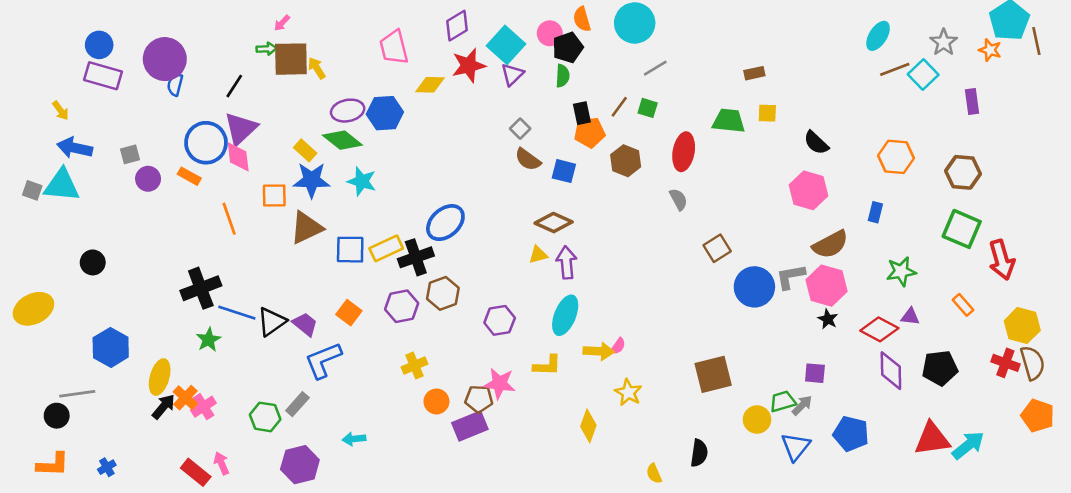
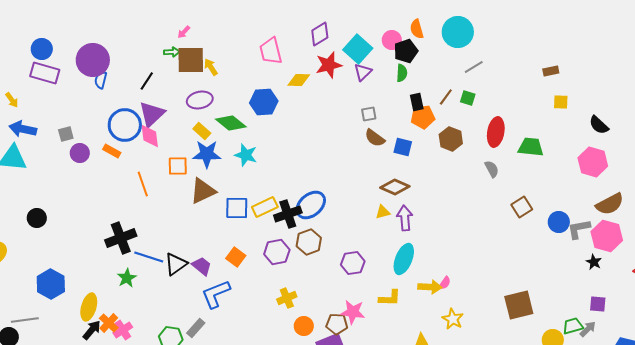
purple ellipse: (348, 111) -> (200, 100), moved
green trapezoid: (729, 121) -> (531, 147), moved
gray square: (520, 129) -> (369, 114), turned 35
blue ellipse: (445, 223) -> (311, 205), moved
blue circle: (754, 287) -> (559, 222), moved, size x0.7
black star: (828, 319) -> (594, 262), moved

